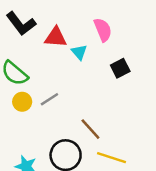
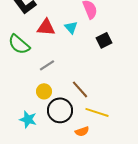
red triangle: (56, 37) -> (46, 27), moved
yellow circle: (22, 102) -> (44, 91), moved

